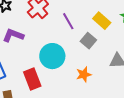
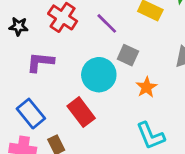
gray square: (88, 41) -> (128, 55), moved

